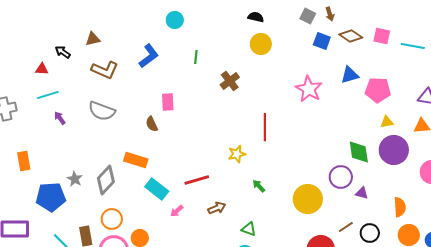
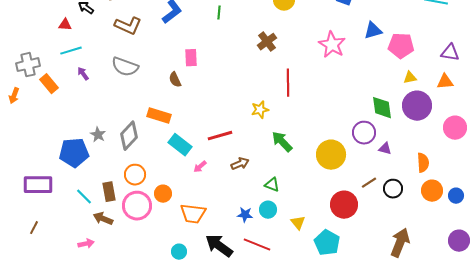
brown cross: (230, 81) -> (267, 42), moved
orange rectangle: (24, 161) -> (49, 84), moved, turned -30
green arrow: (259, 186) -> (282, 142), size x1.6

